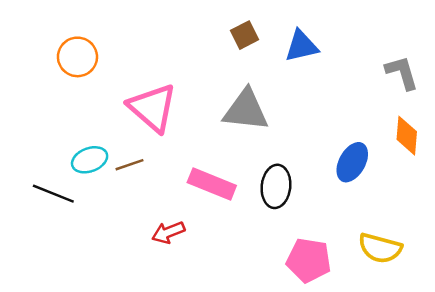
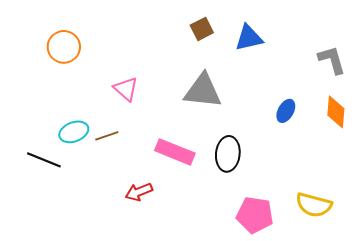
pink triangle: (153, 108) -> (126, 89), size x0.6
blue ellipse: (352, 162) -> (286, 111), moved, size x0.7

